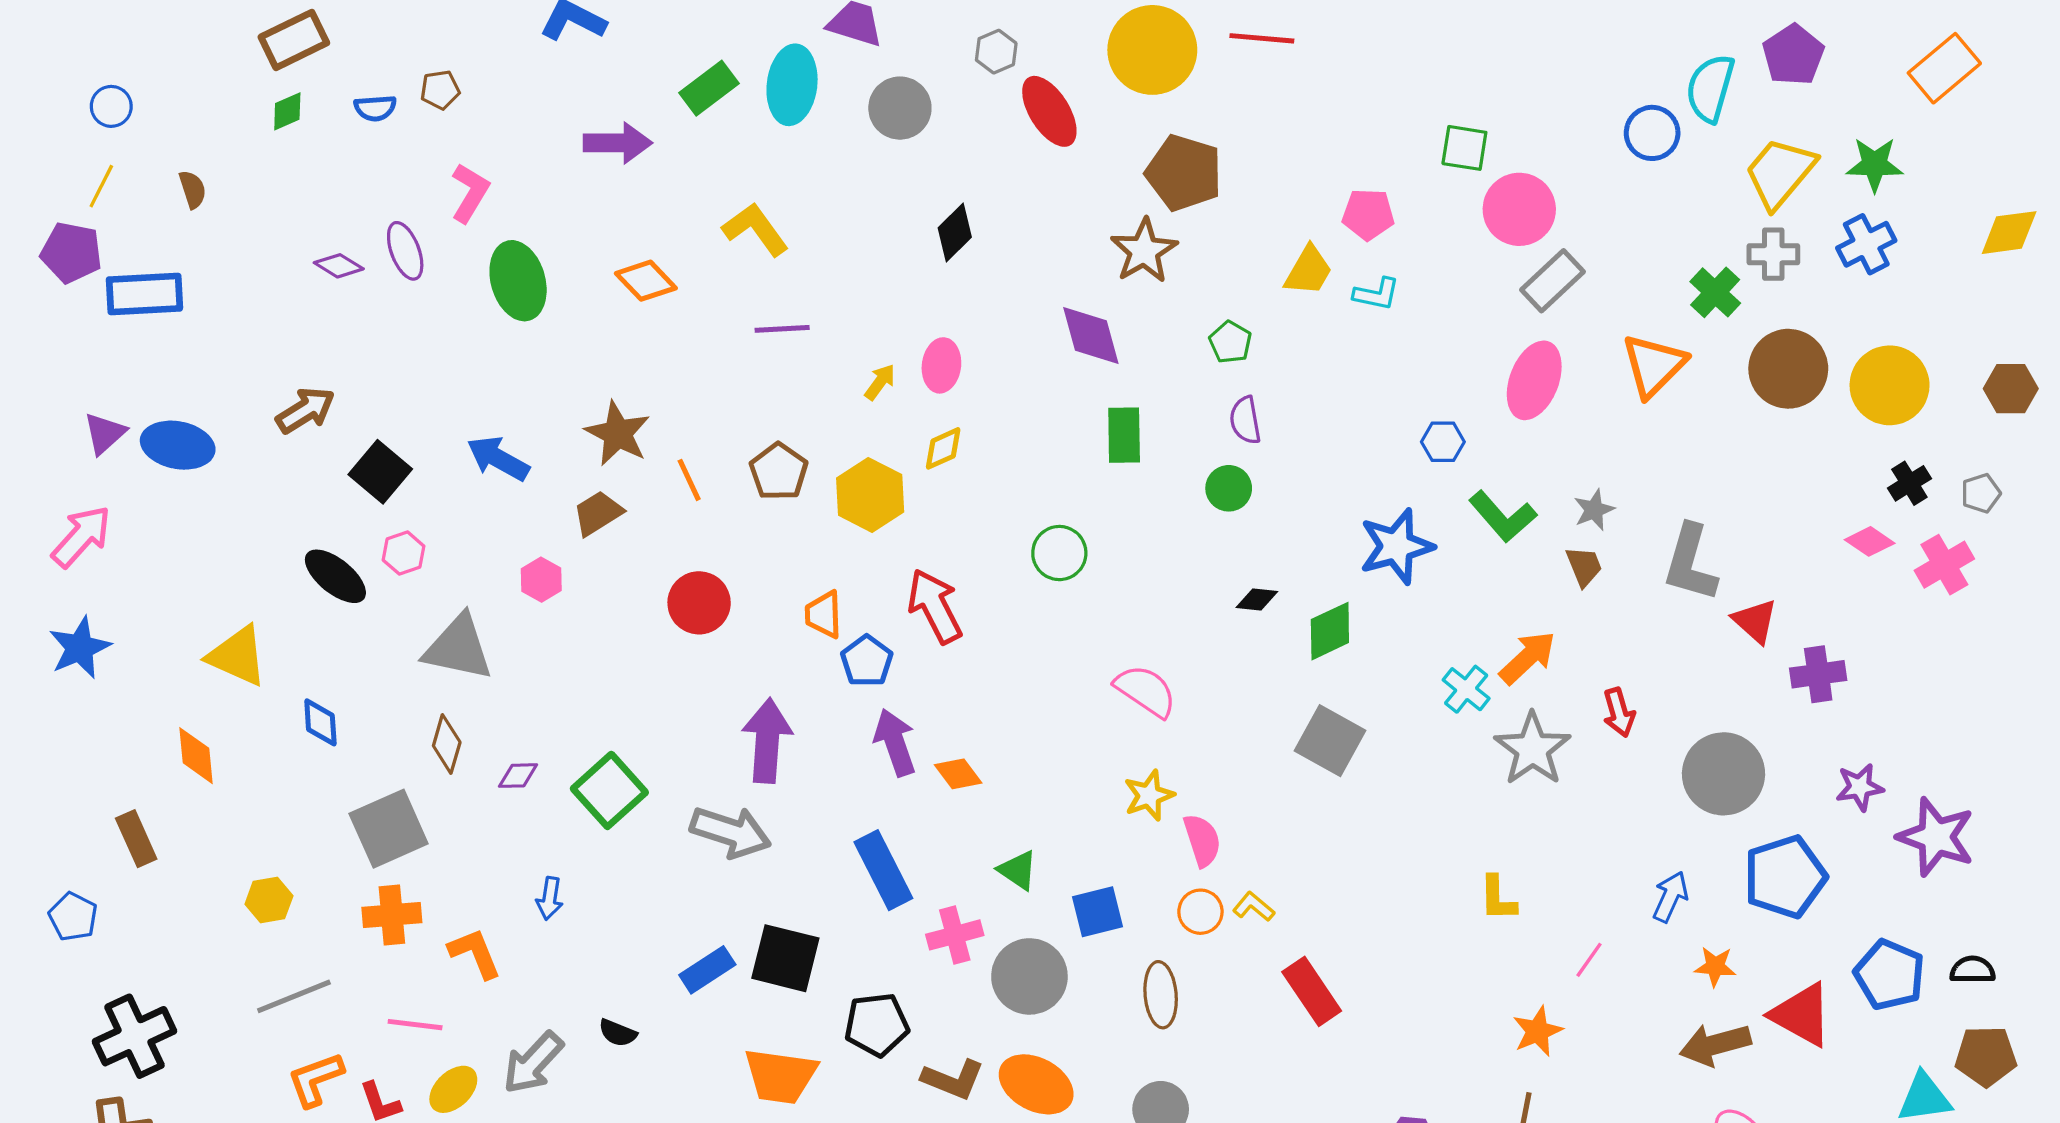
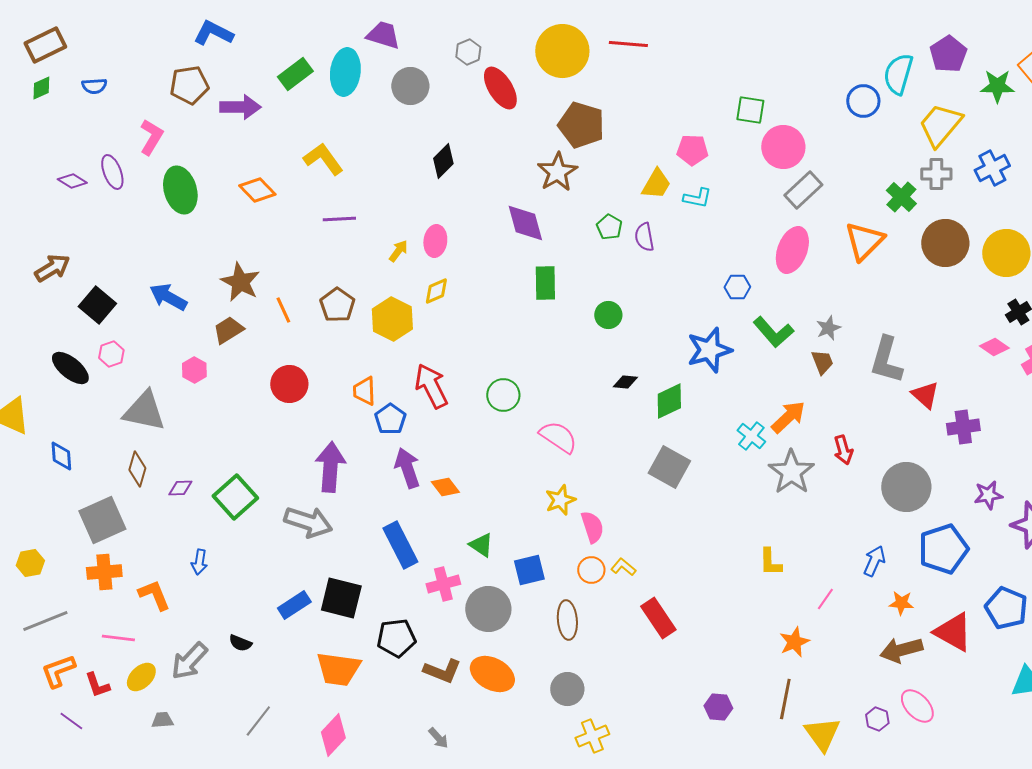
brown pentagon: (440, 90) -> (189, 85), moved, size x1.6
green star: (1875, 164) -> (997, 86), moved
purple semicircle: (1245, 420) -> (644, 237), moved
green circle: (1059, 553) -> (503, 395), moved

